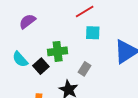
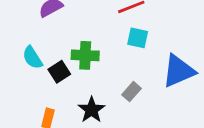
gray rectangle: (84, 69) -> (131, 92), moved

